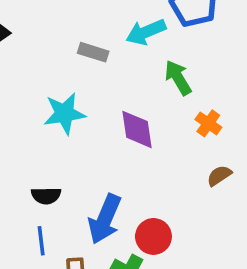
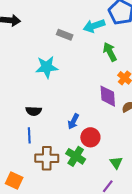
purple diamond: (137, 129) -> (108, 96), moved
blue arrow: (105, 219) -> (73, 121), moved, size x0.6

